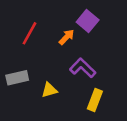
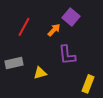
purple L-shape: (83, 68) -> (67, 55), turned -140
yellow rectangle: (95, 100) -> (88, 84), moved

